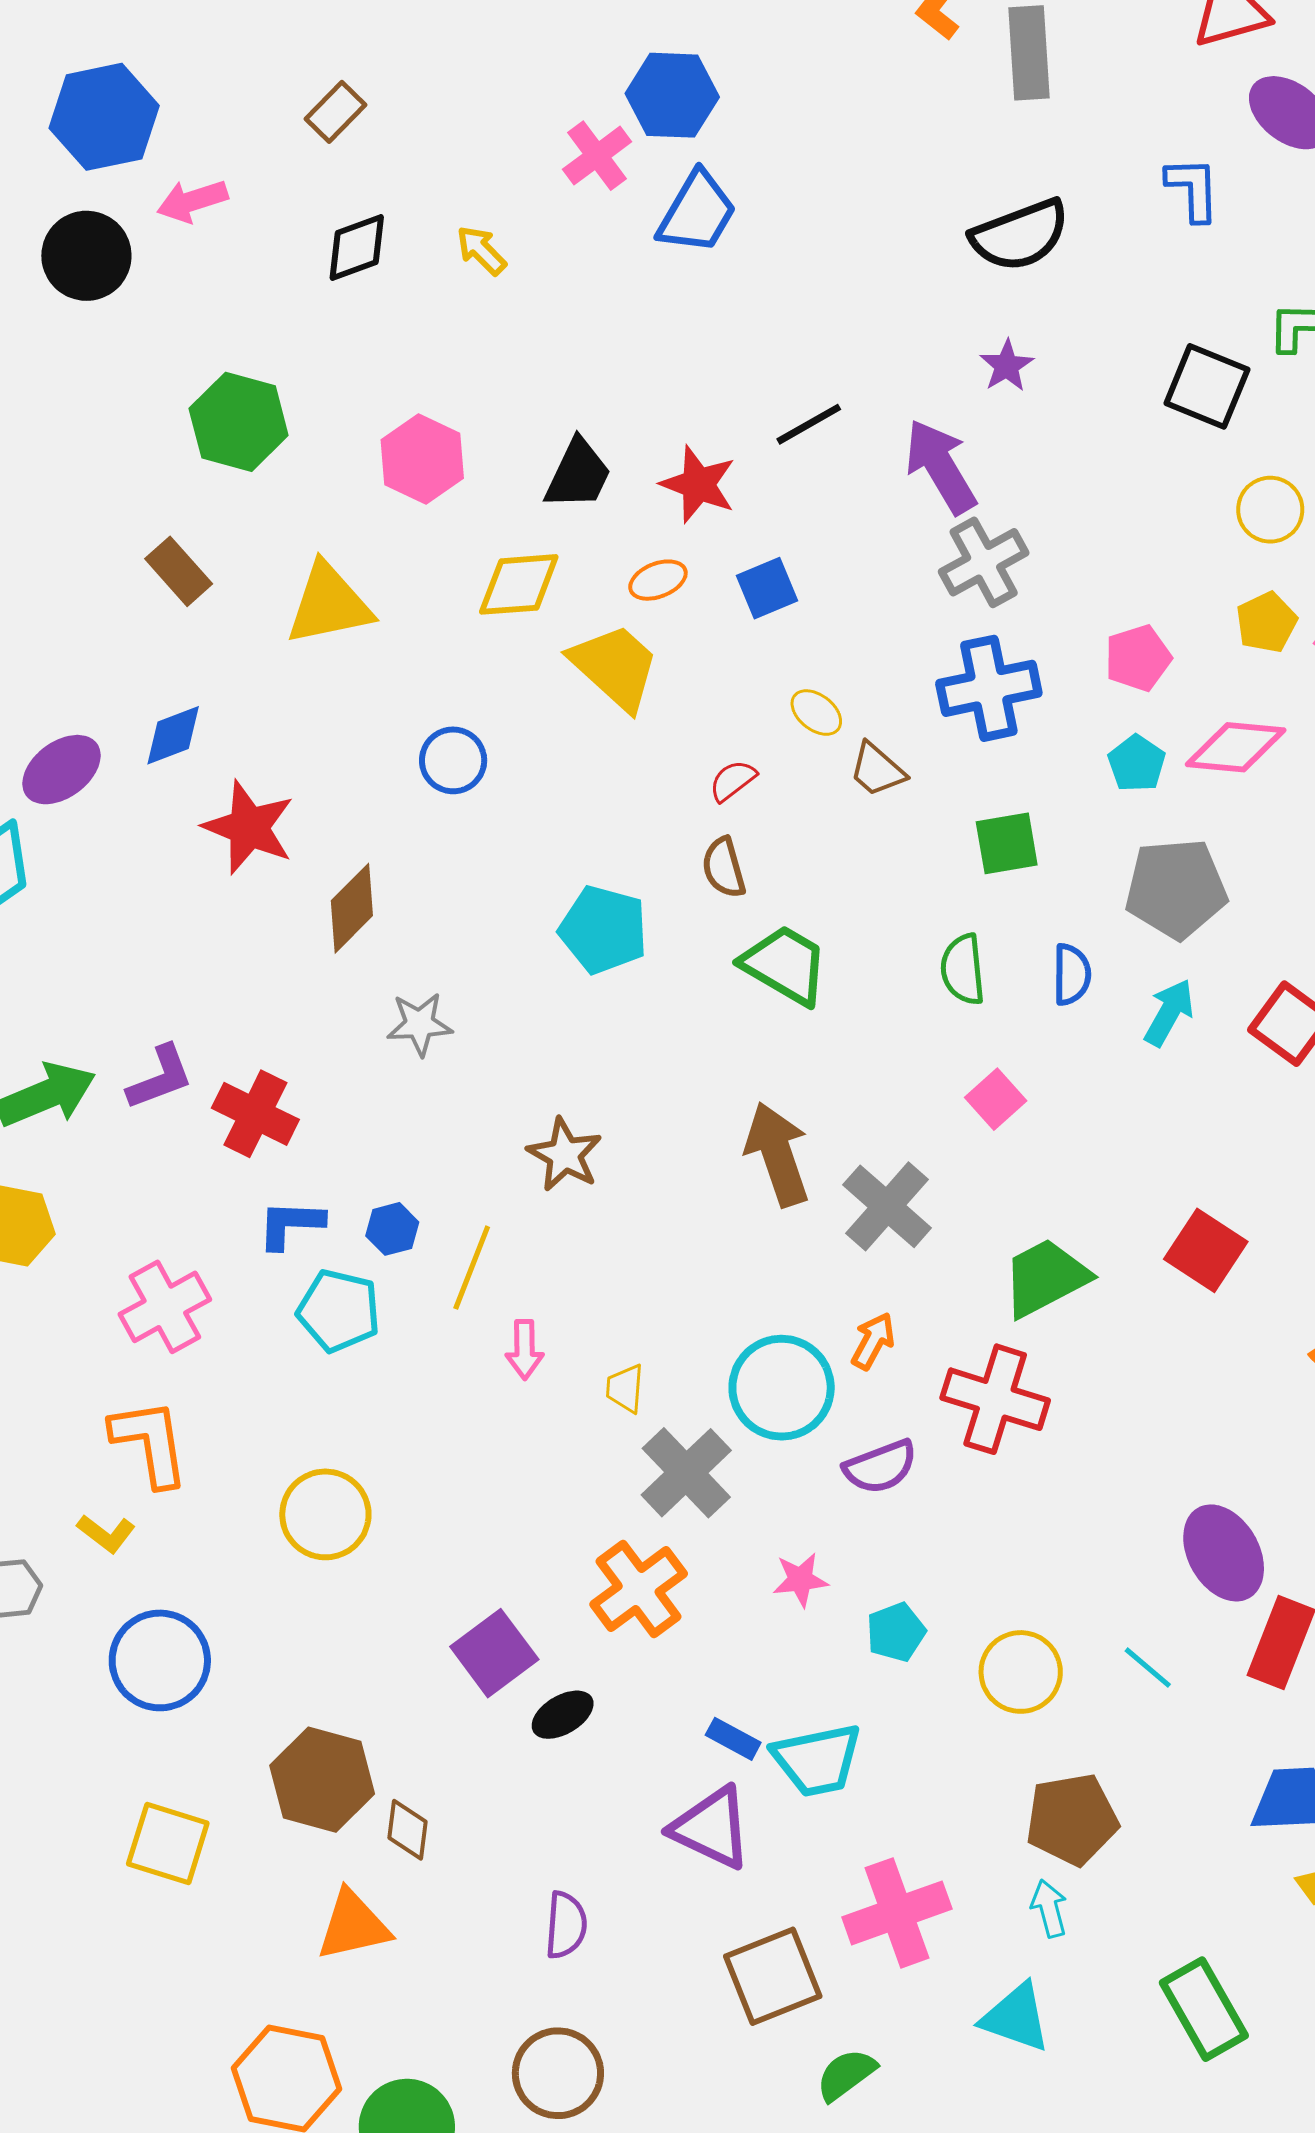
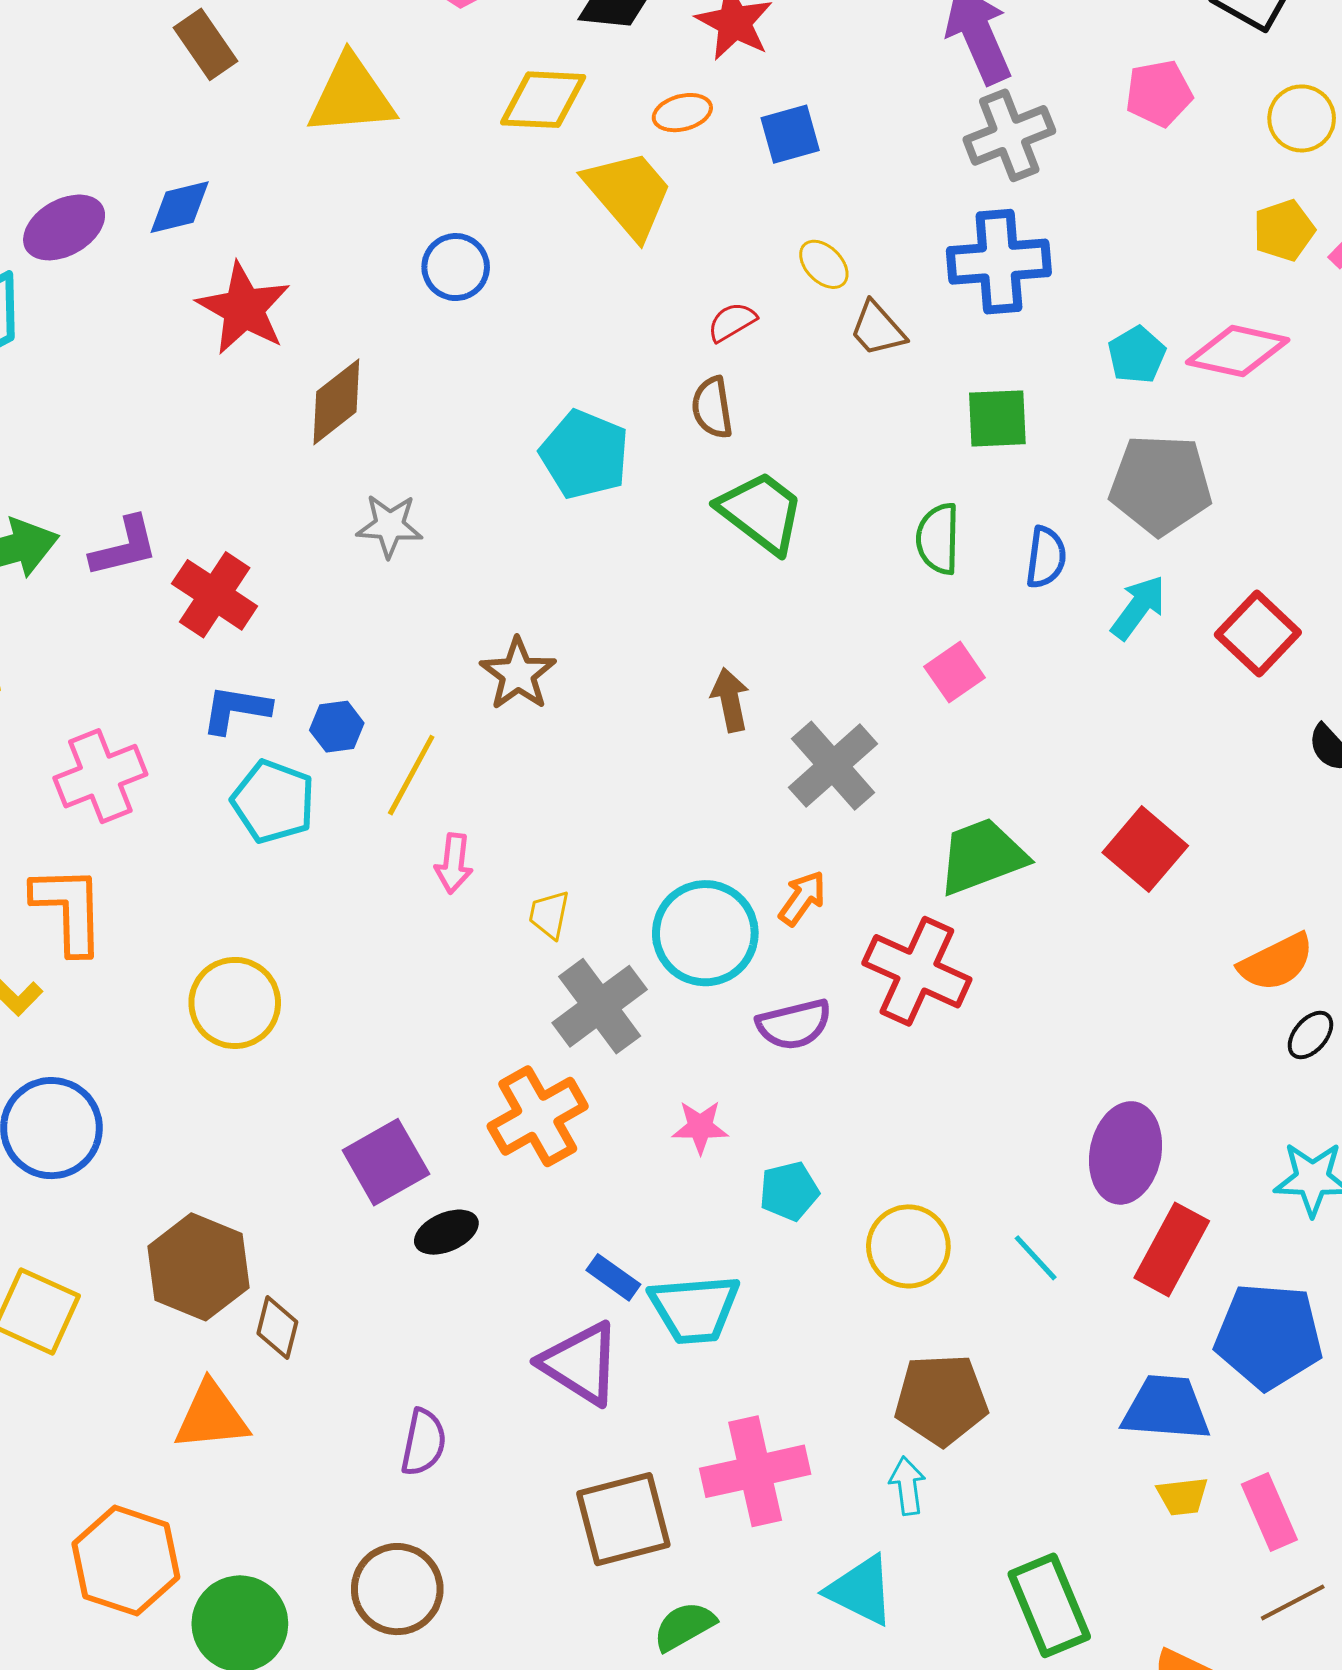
pink pentagon: (1138, 658) -> (1159, 93), moved
brown arrow: (777, 1154) -> (730, 700), size x0.6
purple ellipse: (1224, 1553) -> (1126, 1153), turned 34

